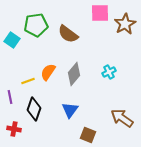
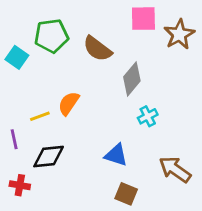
cyan cross: (109, 72) -> (148, 116), moved
gray diamond: (74, 74) -> (132, 79), moved
black diamond: (34, 109) -> (49, 157), turned 65
blue triangle: (70, 110) -> (116, 155), moved, turned -48

